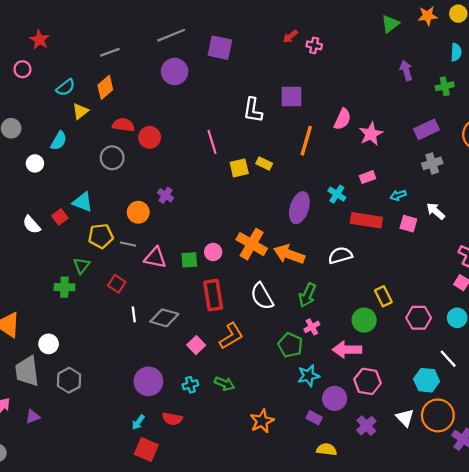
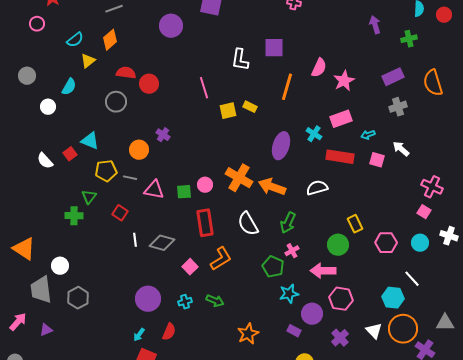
pink rectangle: (367, 177) -> (341, 119), size x1.5
red semicircle: (172, 419) -> (169, 332), turned -78

